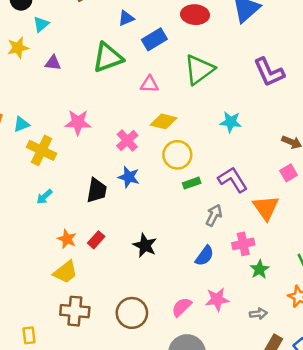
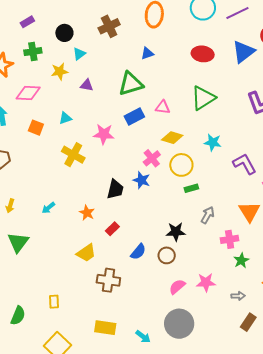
blue rectangle: (154, 39) -> (134, 117), moved
cyan star: (231, 122) -> (213, 142), moved
cyan triangle: (21, 124) -> (65, 118), moved
pink cross: (127, 141) -> (152, 158), moved
purple L-shape: (233, 180) -> (245, 164), moved
cyan arrow: (44, 197) -> (48, 208), moved
orange star: (67, 239) -> (87, 213), moved
black star: (145, 245) -> (176, 232), moved, turned -30
blue semicircle: (205, 256) -> (138, 252), moved
brown cross: (75, 311) -> (108, 280), moved
brown circle: (132, 313) -> (167, 255), moved, size x0.7

